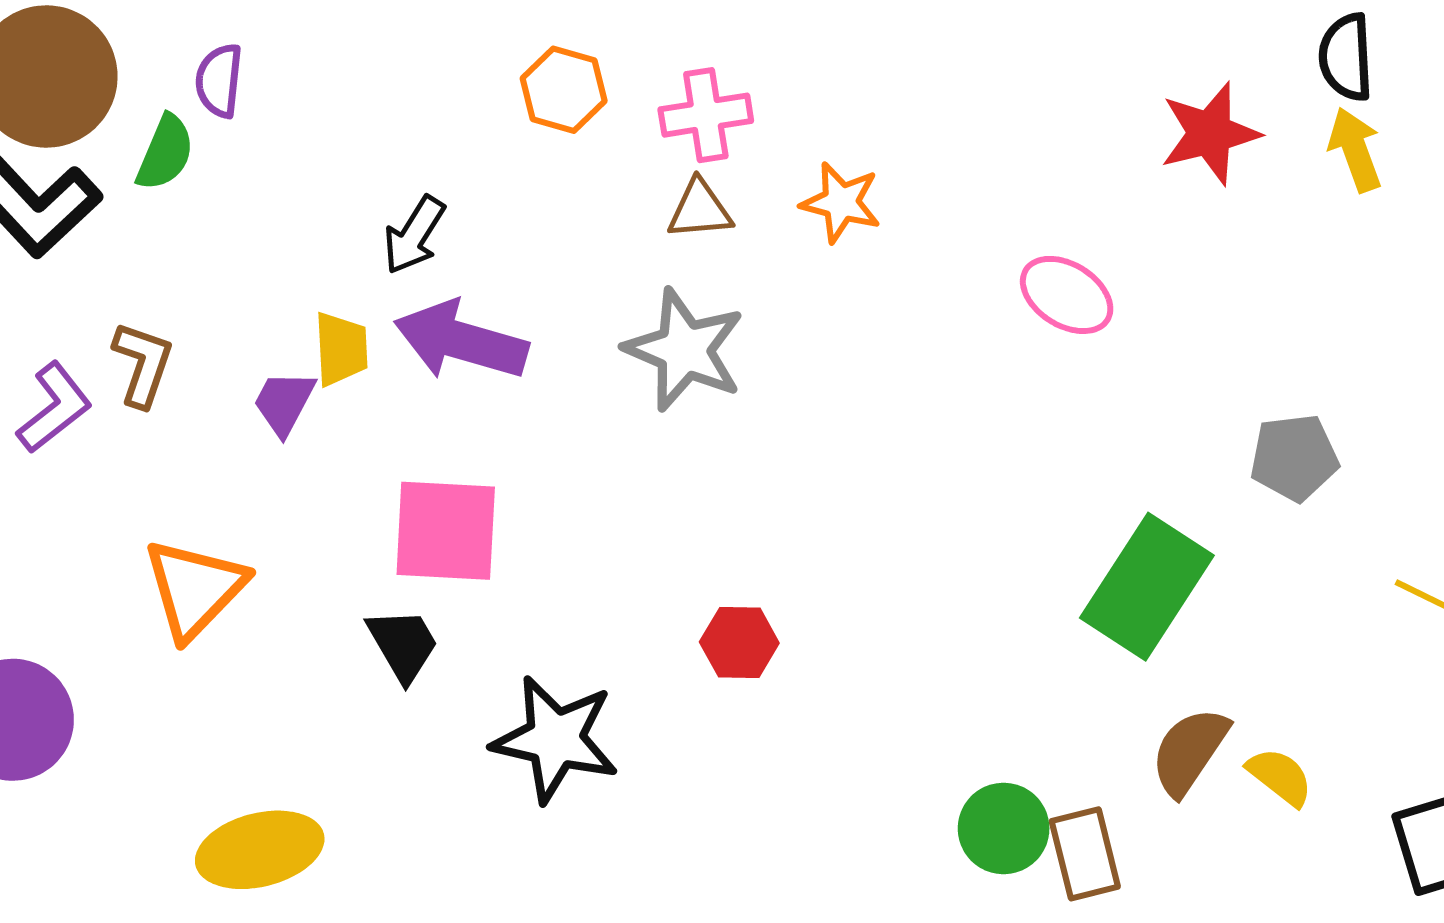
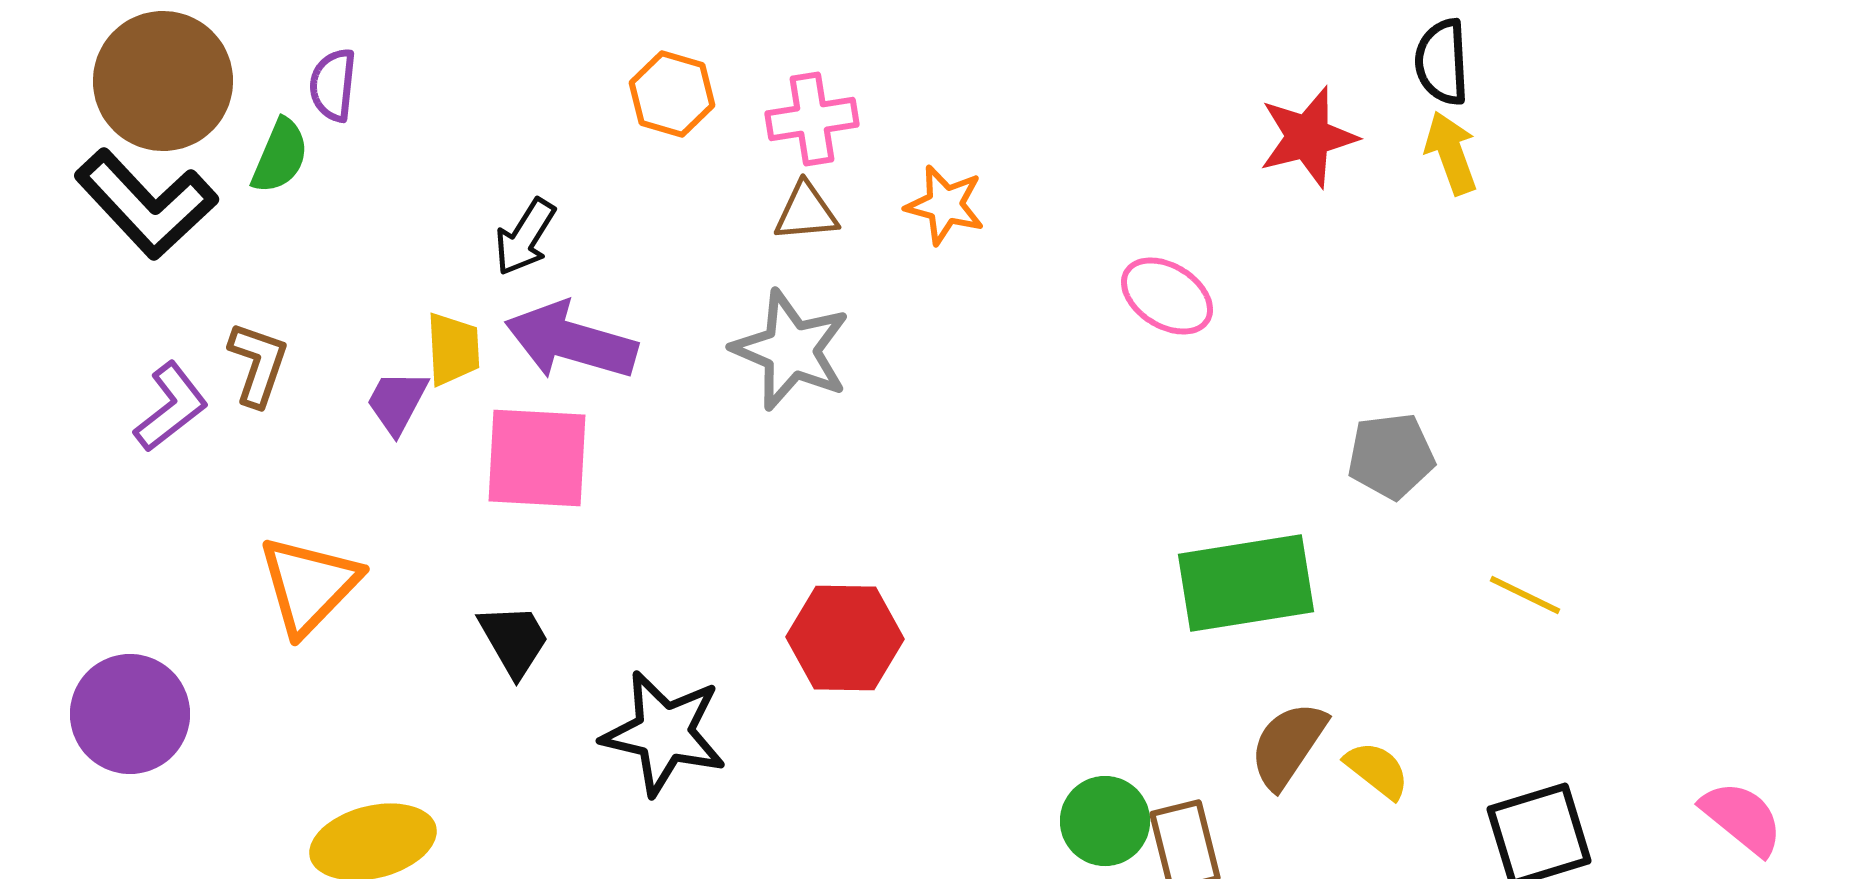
pink square: (446, 531) -> (537, 458), moved
green rectangle: (1147, 587) -> (1246, 583), turned 48
red hexagon: (739, 643) -> (845, 638), size x1.5

